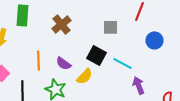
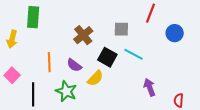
brown cross: (62, 24) -> (83, 35), moved
blue circle: (154, 40) -> (175, 33), moved
cyan line: (122, 63) -> (133, 54), moved

